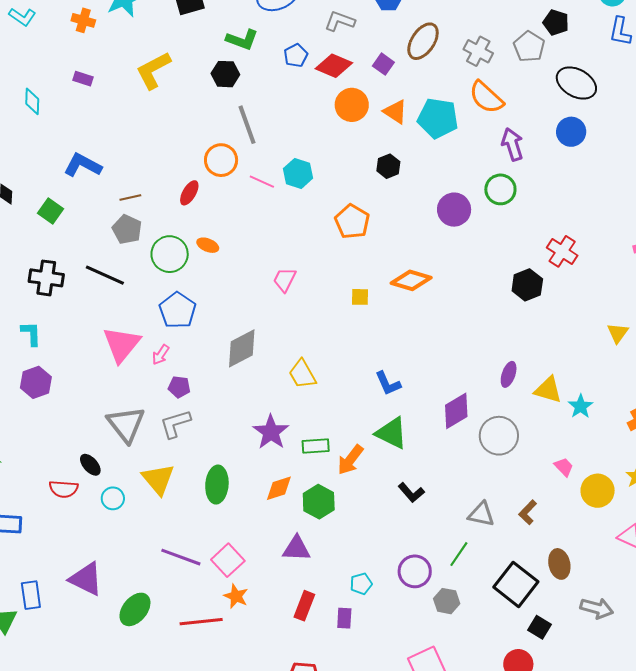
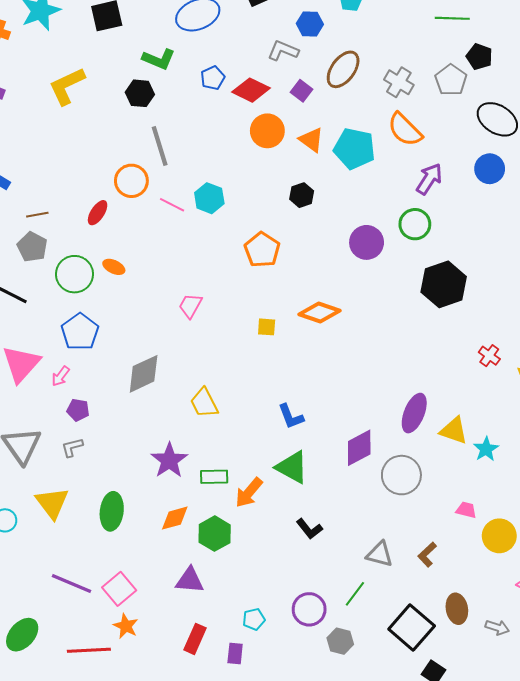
gray L-shape: (340, 21) -> (283, 51), moved
purple arrow: (512, 144) -> (429, 179), turned 48
red cross: (562, 251) -> (489, 356), moved, size x0.7
black hexagon: (527, 285) -> (444, 284), moved, size x1.4
purple ellipse: (509, 374) -> (414, 413), size x1.5
gray L-shape: (175, 424) -> (72, 447), size x0.7
pink trapezoid: (564, 467) -> (466, 510), turned -35
gray arrow: (597, 608) -> (497, 627), moved, size x0.7

